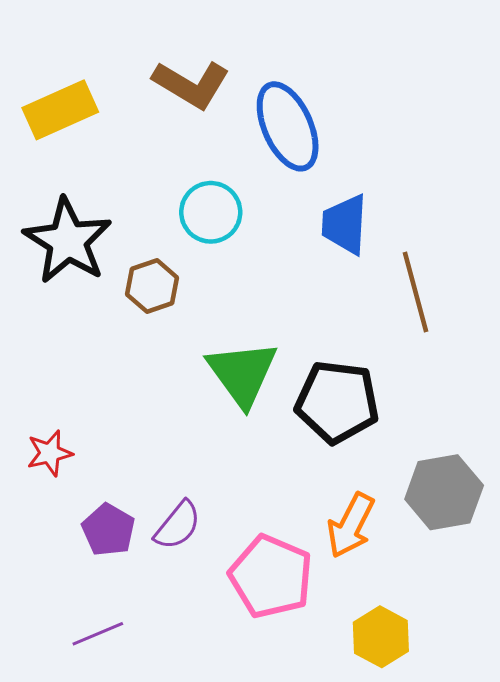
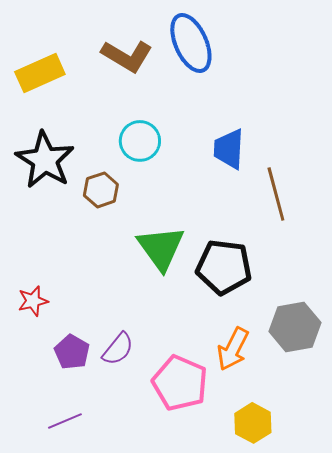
blue ellipse: (288, 126) -> (191, 43), moved

